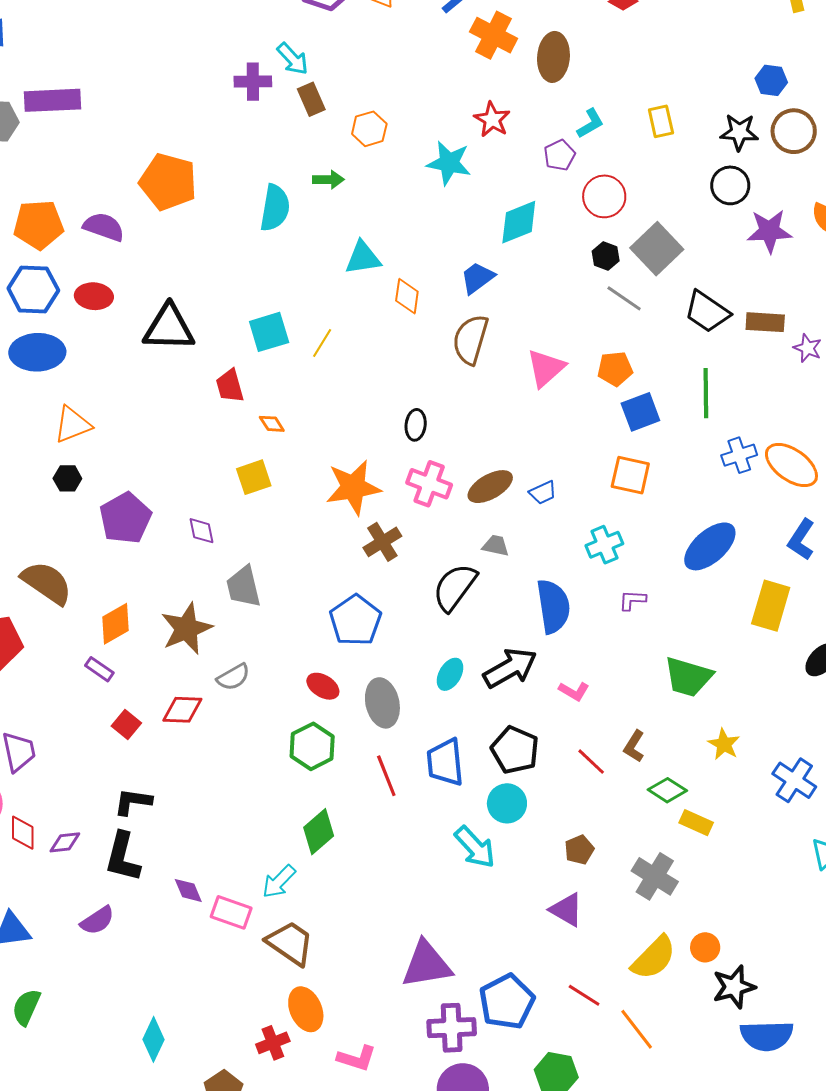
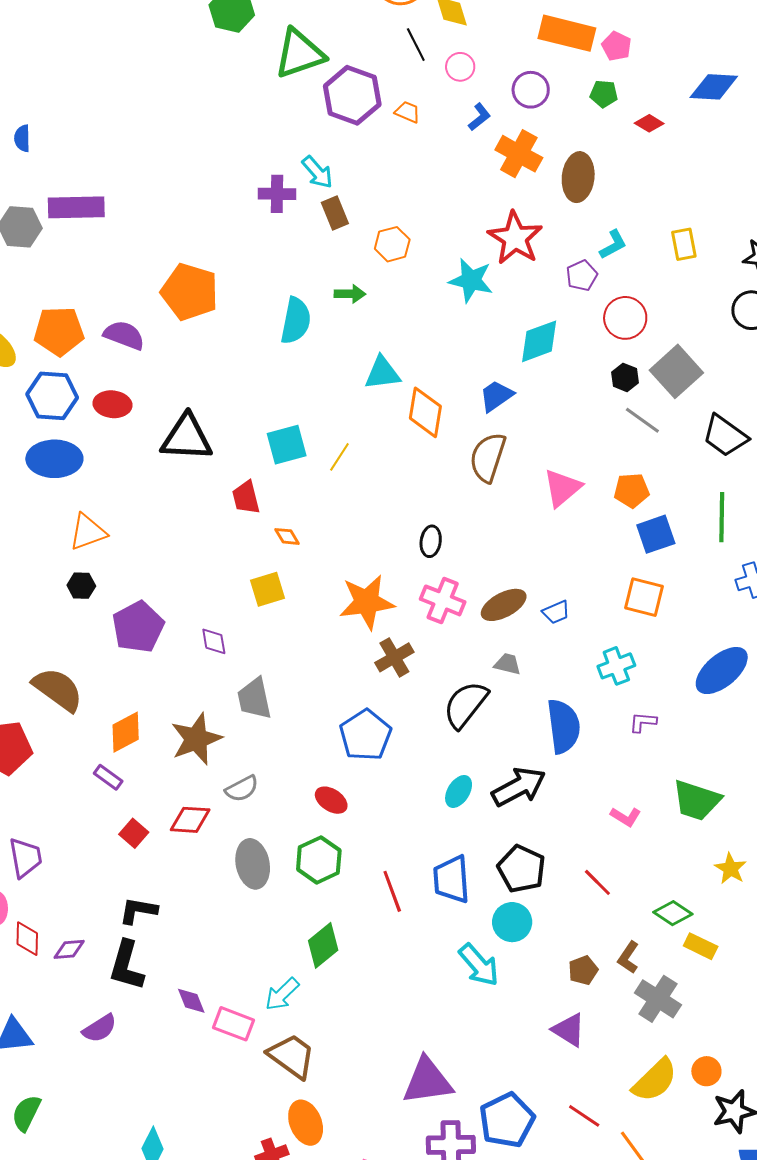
red star: (492, 119) -> (515, 238), size x1.5
orange diamond: (407, 296) -> (425, 412), size x1.4
pink L-shape: (574, 691) -> (626, 817), moved
gray ellipse: (382, 703) -> (253, 864), moved
brown L-shape: (634, 746) -> (628, 957), moved

